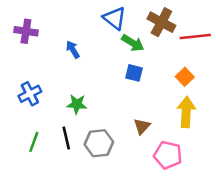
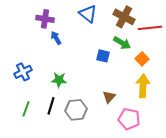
purple cross: (26, 31) -> (45, 19), moved
green arrow: (133, 43) -> (122, 43), moved
black line: (66, 138) -> (51, 106), turned 30

